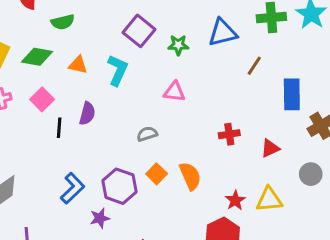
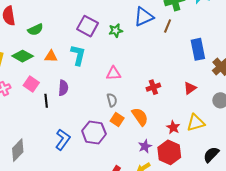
green diamond: (37, 57) -> (23, 56), turned 30
brown line: (254, 66) -> (168, 26), moved
pink triangle: (174, 92) -> (114, 73), moved
gray semicircle: (147, 134) -> (112, 100), moved, turned 104
red cross: (229, 134) -> (153, 87), moved
purple star: (100, 218) -> (145, 146), moved

